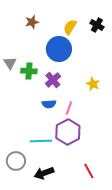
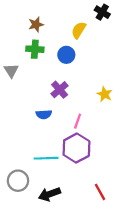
black cross: (97, 25) -> (102, 12), moved
blue circle: (59, 49) -> (66, 55), size x0.6
green cross: (29, 71) -> (35, 49), moved
blue semicircle: (49, 104) -> (44, 114), moved

